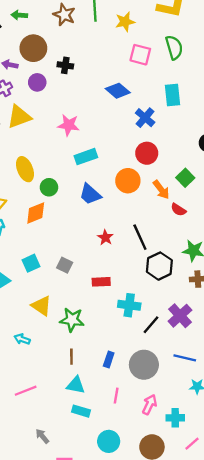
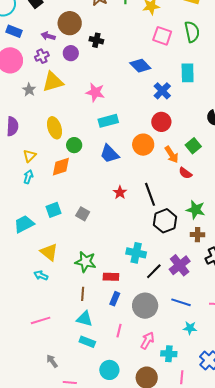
red rectangle: (101, 282) -> (111, 277), moved
yellow triangle: (41, 306) -> (49, 252), moved
pink line: (192, 444) -> (182, 377), turned -48

